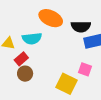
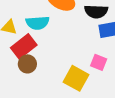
red rectangle: (21, 59) -> (24, 46), size x1.5

